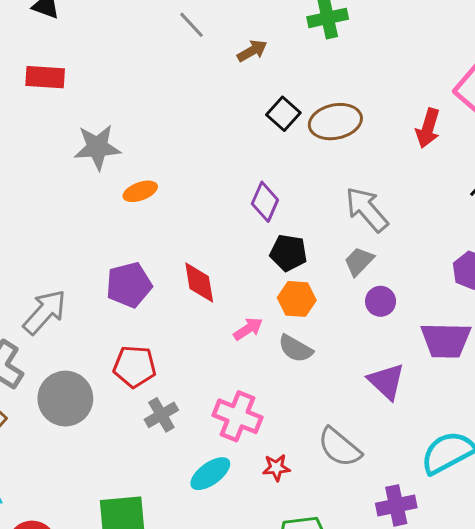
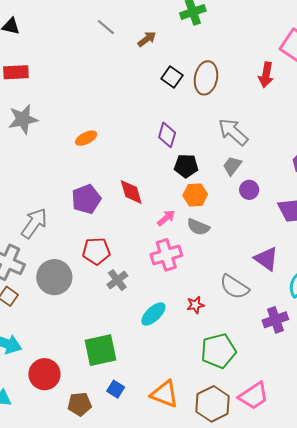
brown ellipse: (335, 122) -> (206, 78), turned -60
gray star: (97, 147) -> (23, 119), moved
purple triangle: (386, 381) -> (266, 259), moved
pink cross: (237, 416) -> (166, 255), moved, turned -32

